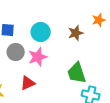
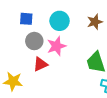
red triangle: (28, 83) -> (40, 64), moved

